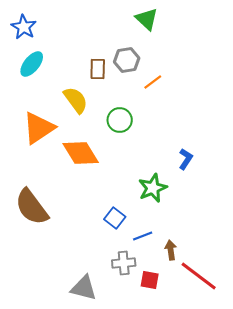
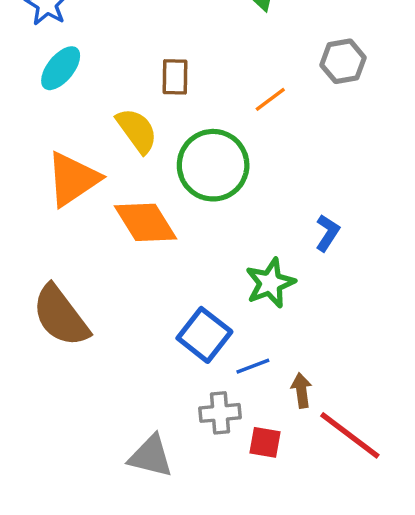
gray hexagon: (127, 60) -> (343, 61), moved
green circle: (120, 120) -> (213, 165), size x1.6
blue square: (115, 218) -> (204, 335), size x1.4

